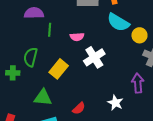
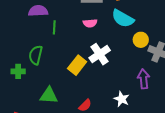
yellow circle: (139, 35) -> (141, 40), moved
pink semicircle: (77, 37) -> (90, 23), moved
yellow rectangle: (59, 69) -> (77, 65), moved

